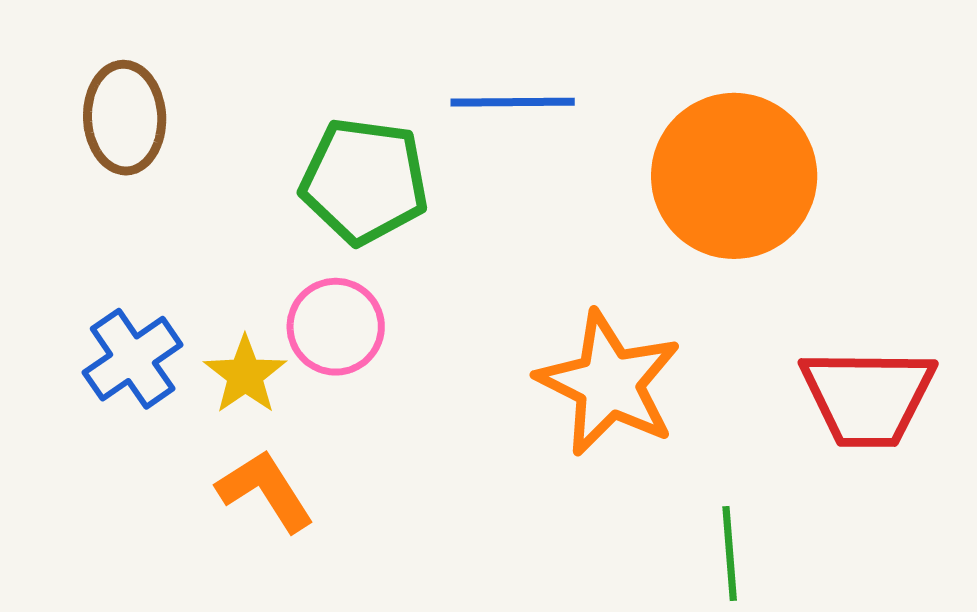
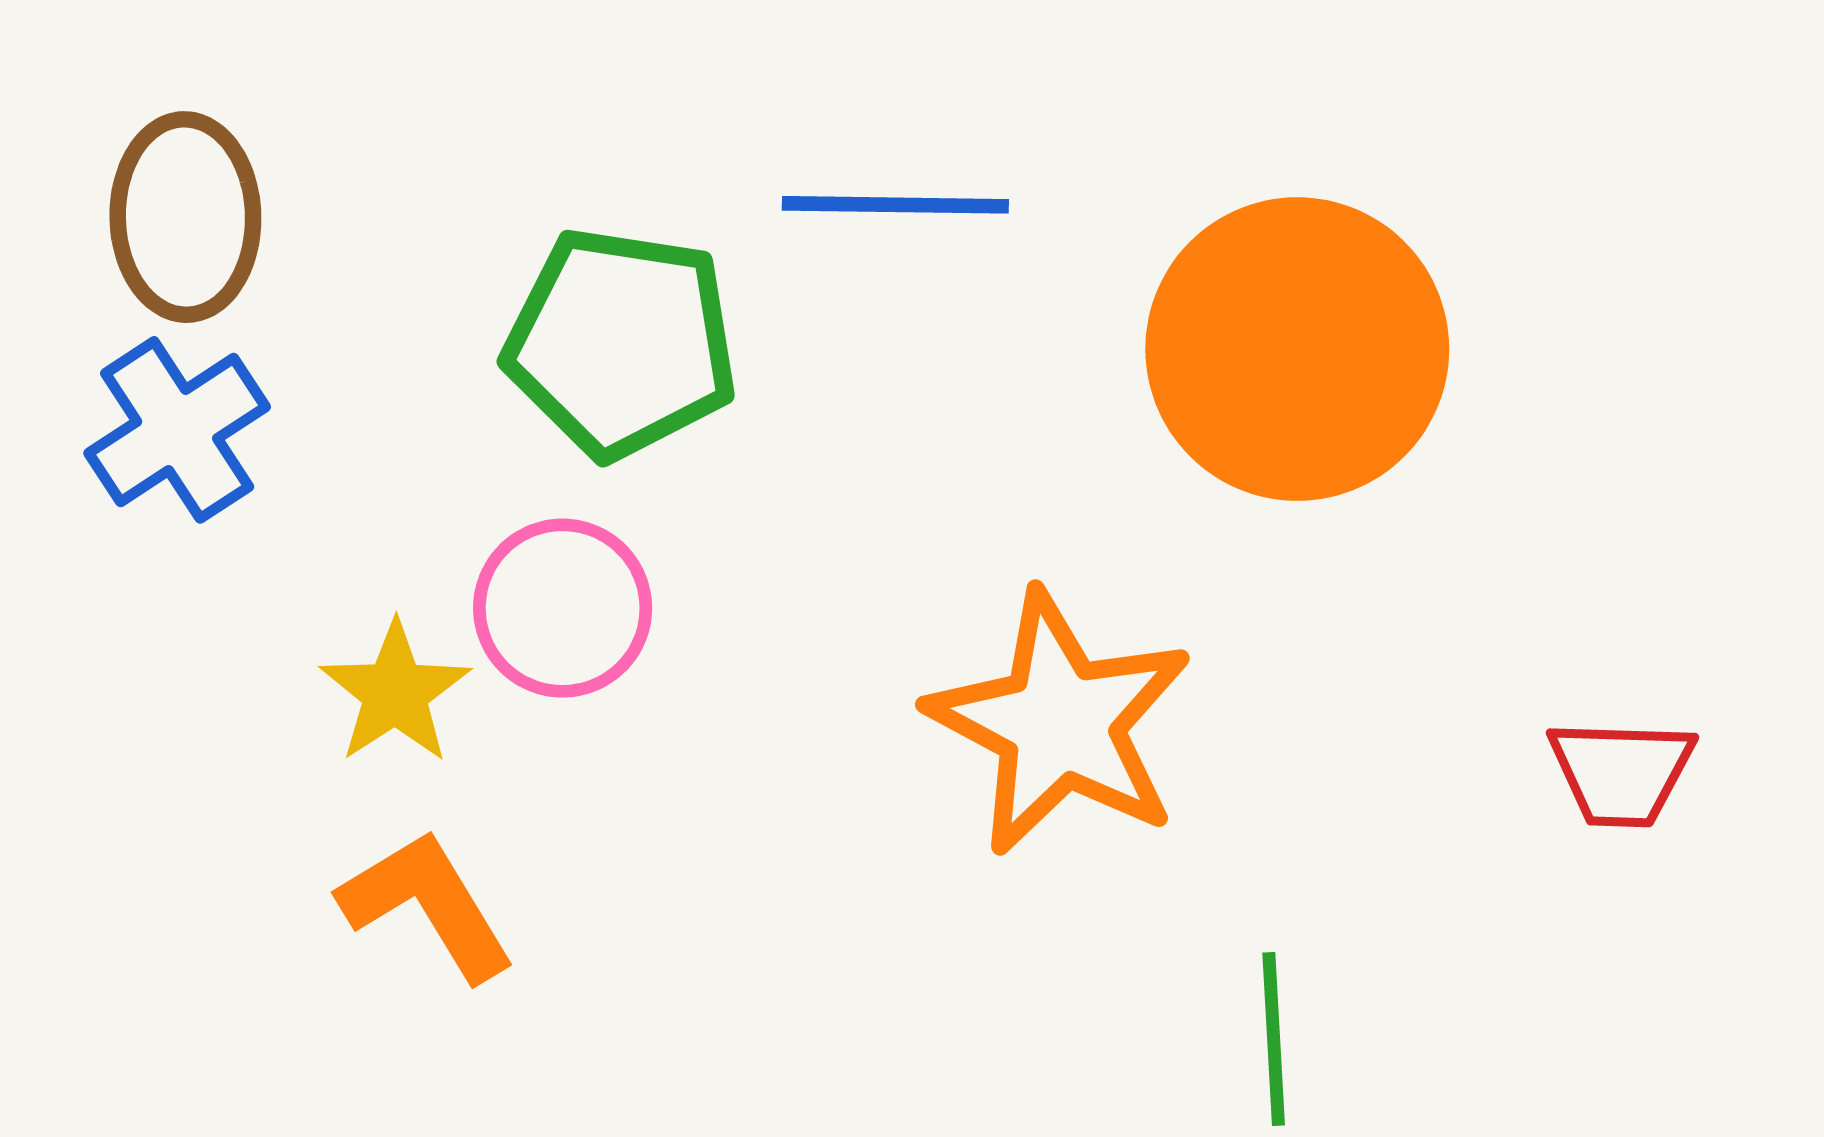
blue cross: (133, 359) -> (177, 430), moved
red trapezoid: (868, 397) -> (1621, 772), moved, size x0.6

